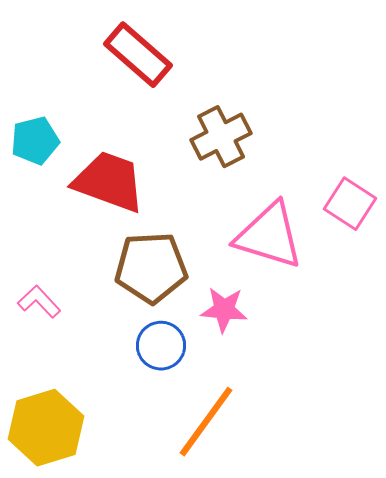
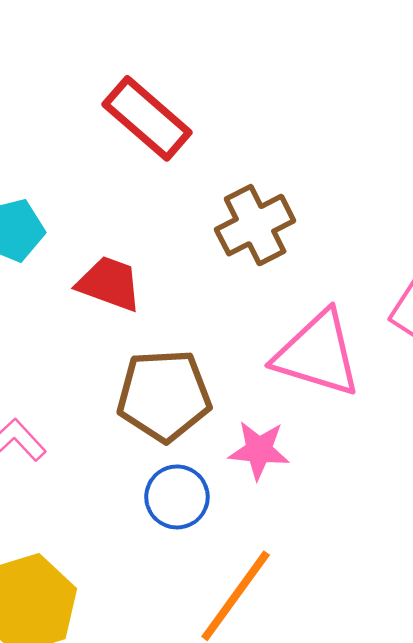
red trapezoid: (109, 182) -> (109, 284), size x0.7

